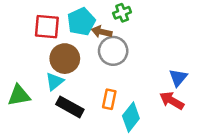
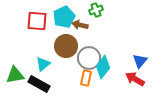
gray circle: (113, 51) -> (89, 58), moved
brown circle: (65, 59) -> (66, 46), moved
black rectangle: (70, 107) -> (39, 84), moved
cyan diamond: (131, 117) -> (103, 67), moved

